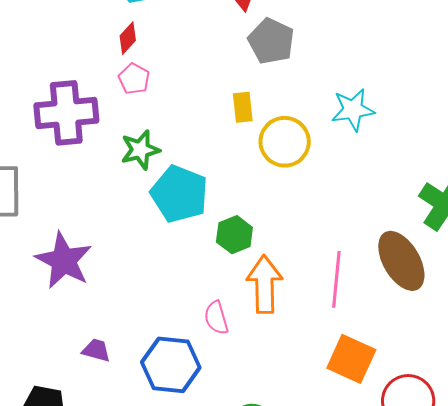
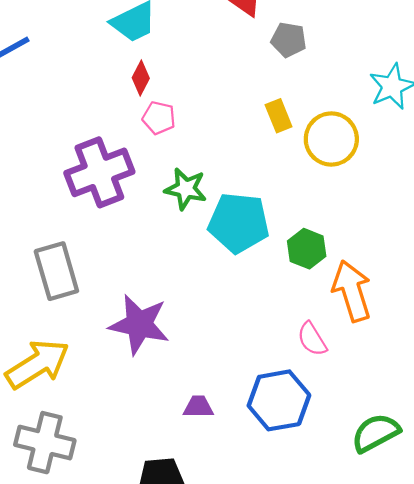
gray pentagon: (271, 41) -> (289, 40), size x0.7
green star: (140, 150) -> (186, 189), turned -30

